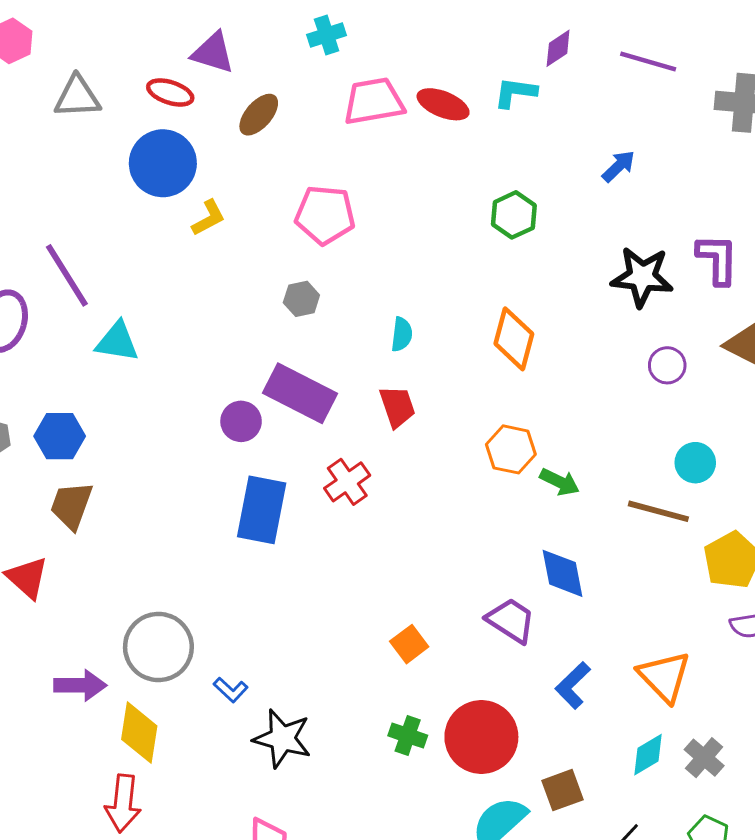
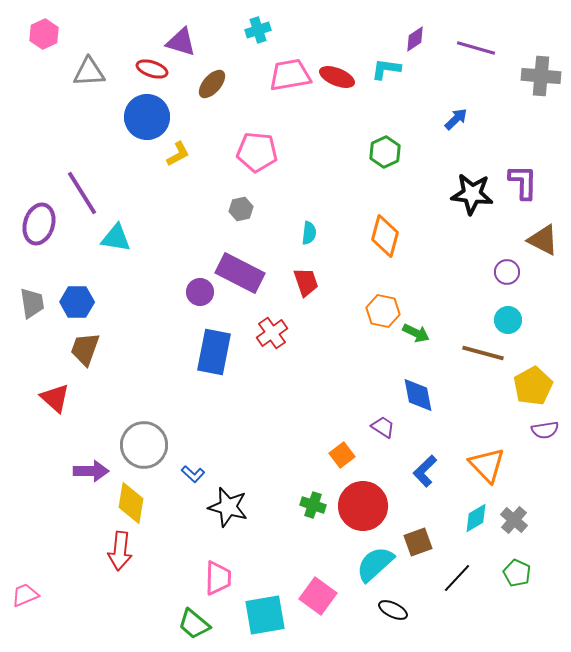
purple circle: (667, 365) -> (507, 272), moved
purple trapezoid: (511, 620) -> (383, 427), size x0.7
orange square: (409, 644) -> (342, 455), moved

